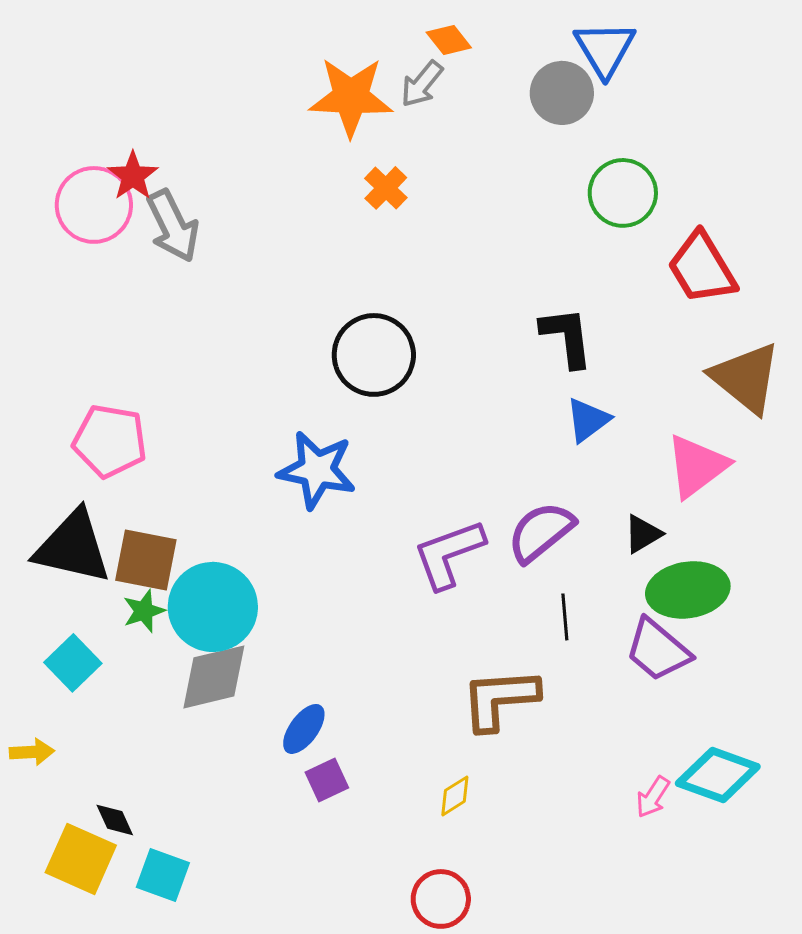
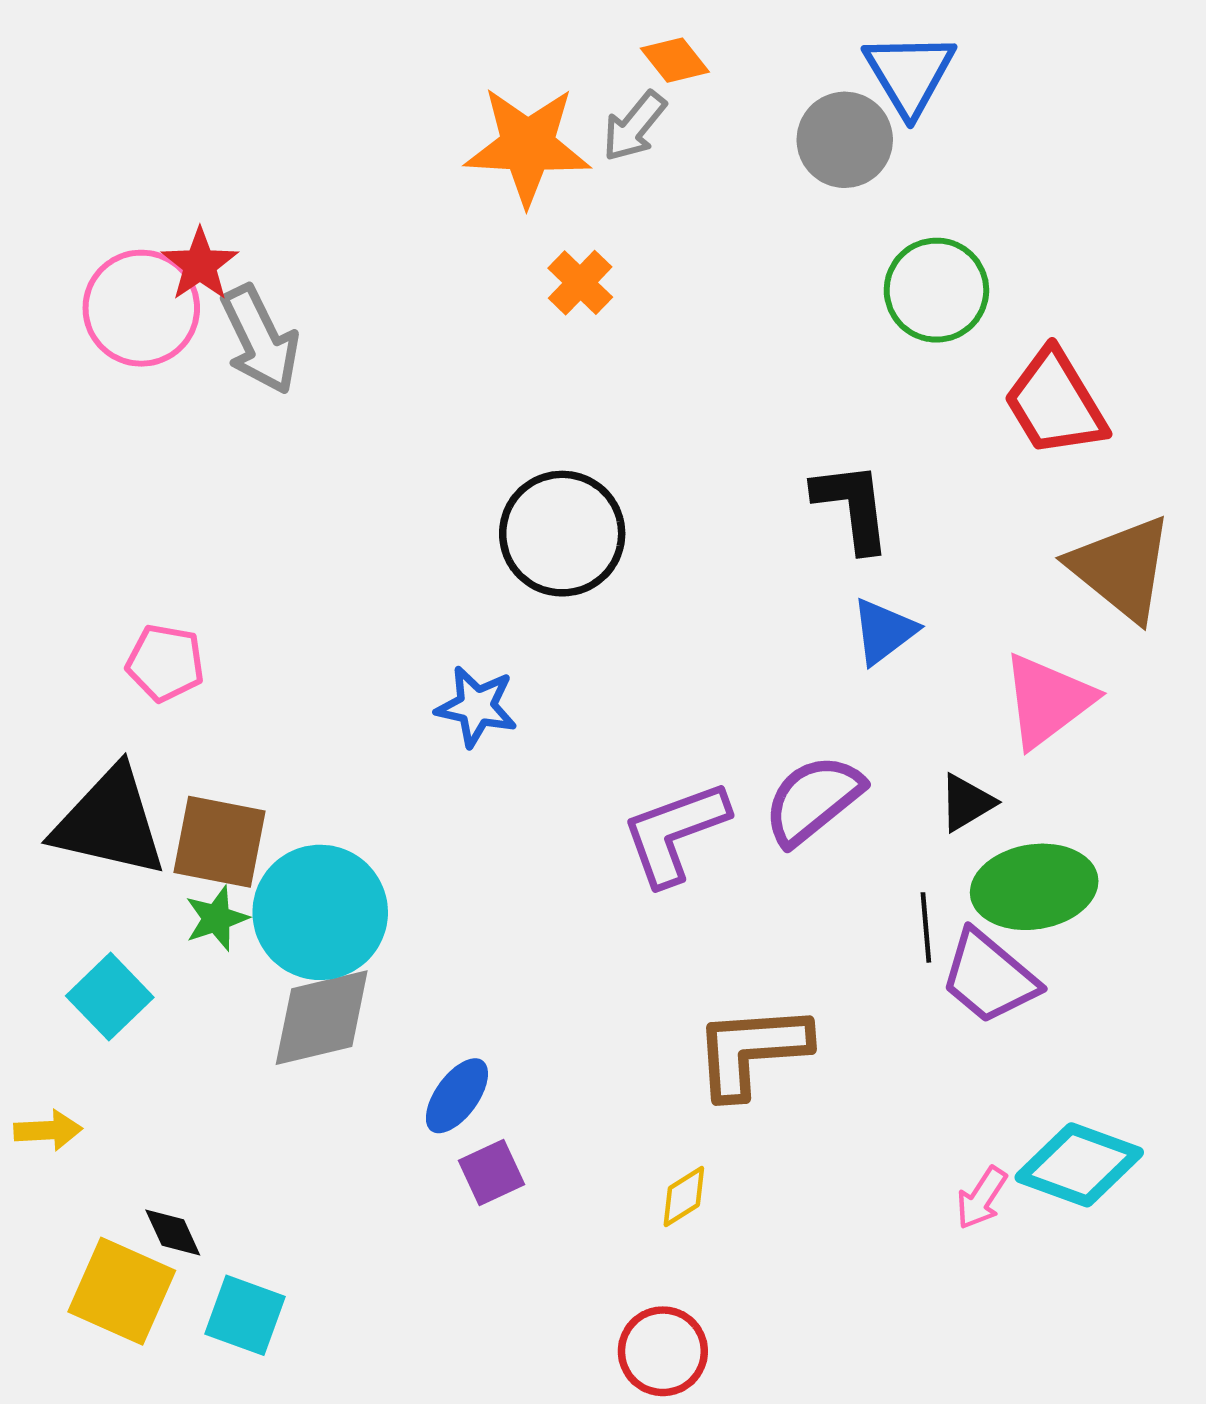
pink pentagon: (110, 441) -> (165, 663), size x0.7
blue star: (317, 470) -> (476, 706), size x0.7
black line: (565, 617) -> (926, 927), moved

